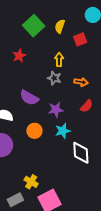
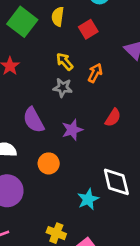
yellow arrow: (59, 60) -> (65, 62), turned -32
orange arrow: (81, 82) -> (95, 73), moved, turned -64
purple semicircle: (29, 98) -> (34, 120), turned 42
cyan star: (63, 131) -> (88, 199), moved

